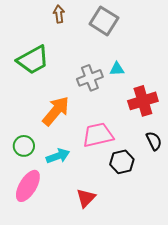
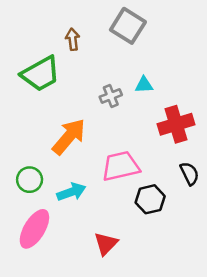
brown arrow: (59, 14) -> (73, 39), moved
gray cross: (90, 78) -> (111, 96), size x0.7

